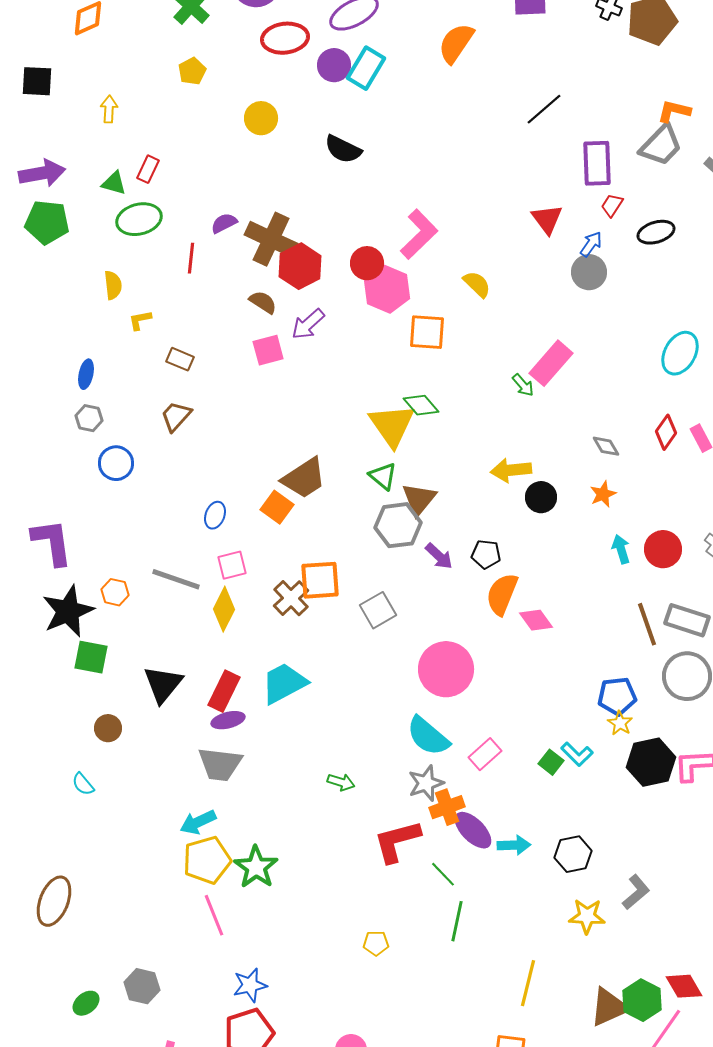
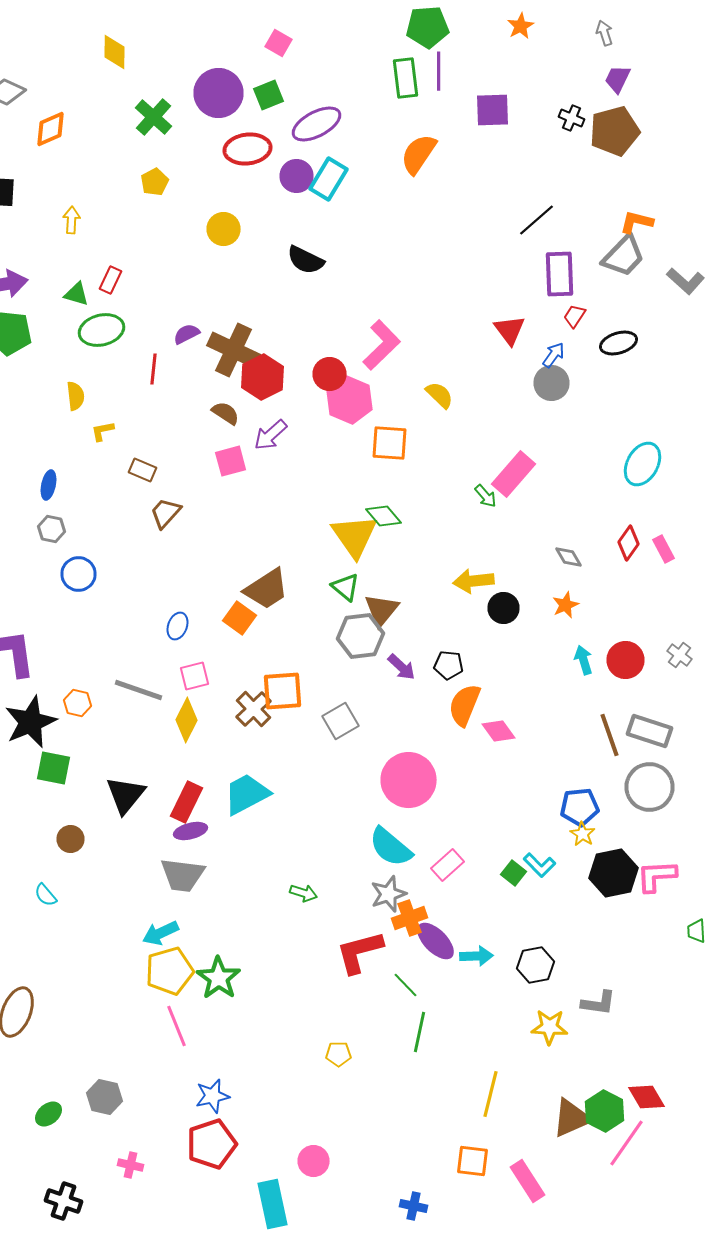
black line: (544, 109) -> (536, 220), moved
brown trapezoid: (176, 416) -> (166, 513), moved
gray L-shape: (636, 892) -> (598, 1003), turned 48

